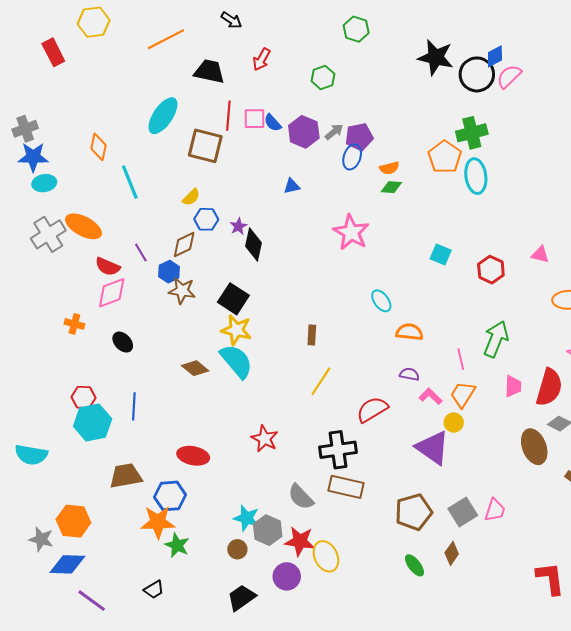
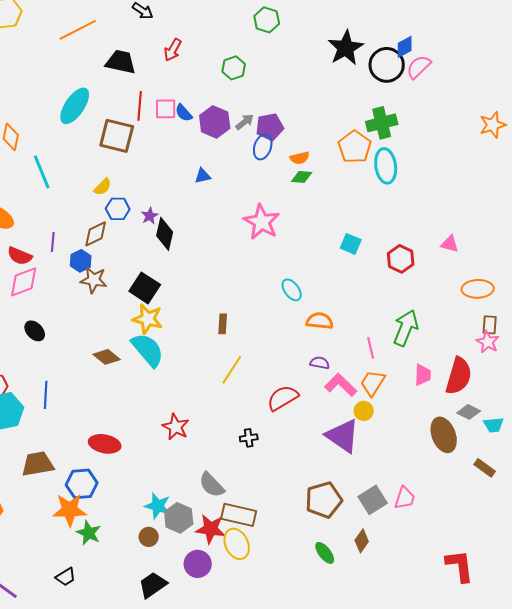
black star: (436, 57) -> (346, 48), turned 30
purple line: (141, 253) -> (53, 242), turned 36
pink L-shape: (431, 396) -> (341, 385), size x1.4
black cross: (338, 450) -> (249, 438), size x0.5
brown rectangle: (346, 487) -> (239, 515), moved

